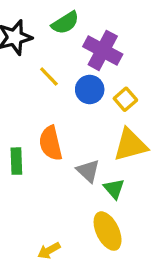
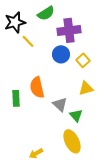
purple cross: (103, 50) -> (69, 30), turned -35
yellow line: (49, 76) -> (28, 41), moved
yellow triangle: (130, 145) -> (86, 88), size x0.7

